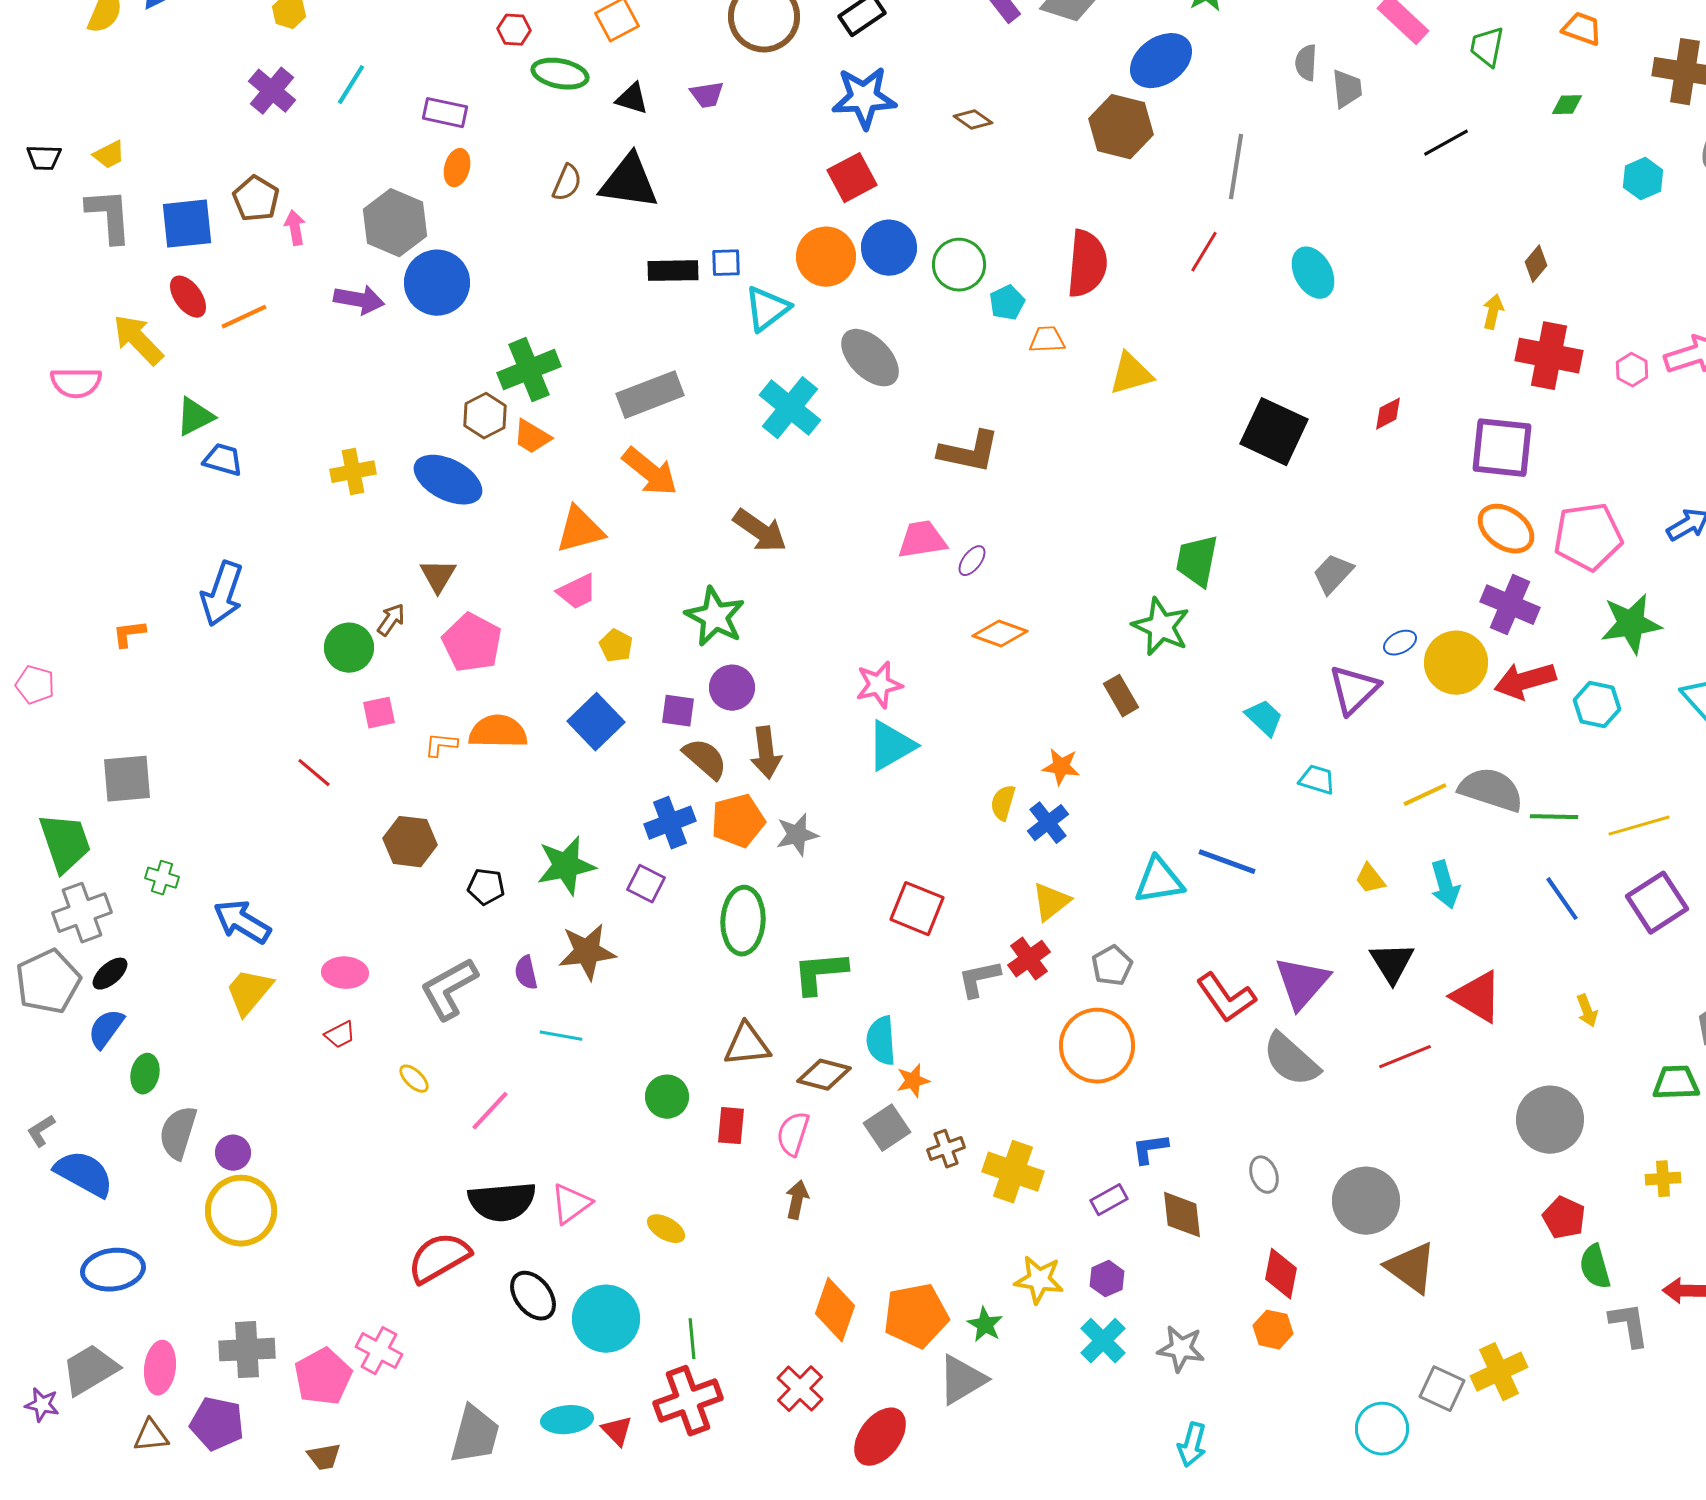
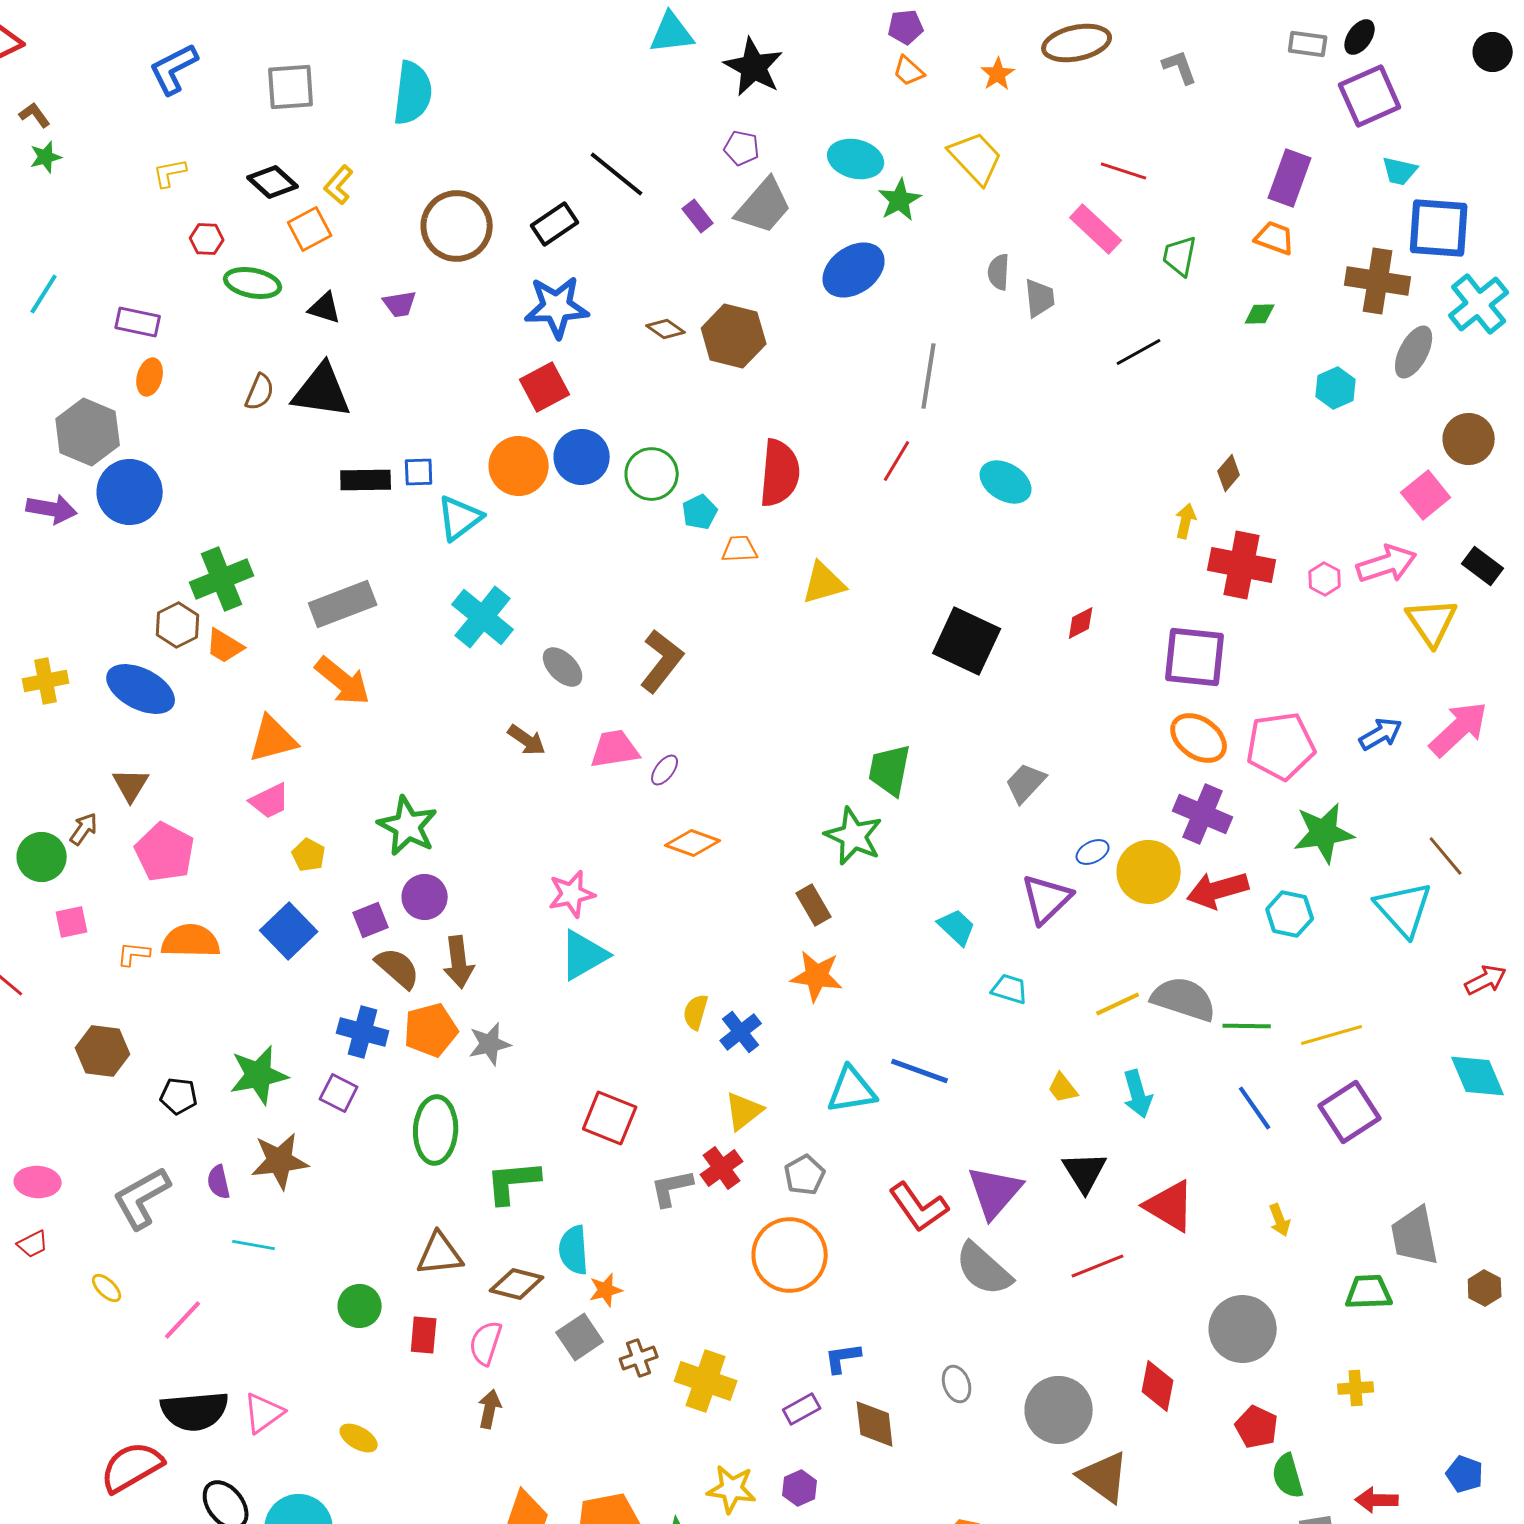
brown hexagon: (1121, 127) -> (734, 336), moved
cyan ellipse: (1313, 273) -> (1006, 482), turned -30
gray ellipse: (870, 358) -> (563, 667), moved, size x0.7
brown L-shape: (969, 452) -> (662, 661), turned -64
brown arrow: (760, 531) -> (527, 740), moved, size x0.7
purple square: (678, 711) -> (371, 920), turned -30
orange star: (1061, 767) -> (817, 976), moved, size x1.4
blue cross: (670, 823) -> (363, 1032), turned 36
red diamond: (1281, 1274) -> (1158, 1386), moved

